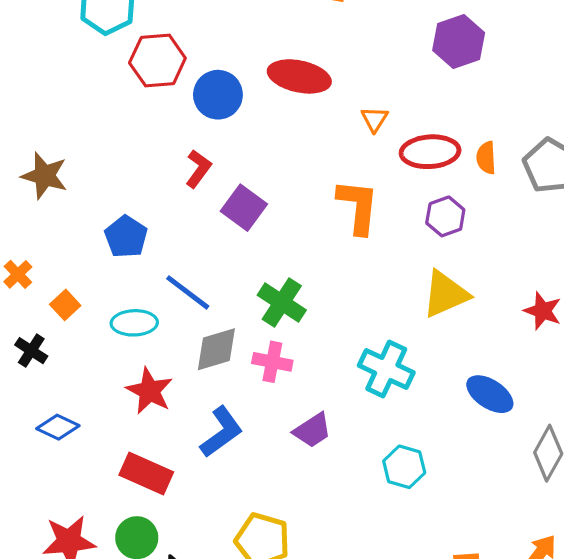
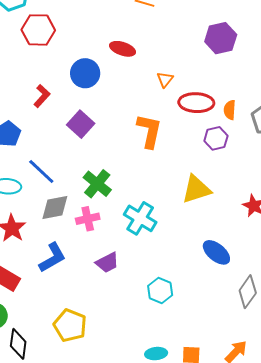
red ellipse: (299, 76) -> (123, 49), size x0.7
blue circle: (218, 95) -> (85, 73), moved
red L-shape: (198, 169) -> (42, 96), moved
purple hexagon: (445, 216) -> (216, 138), moved
pink cross: (272, 362) -> (88, 219), turned -30
cyan cross: (386, 369) -> (140, 218), moved

